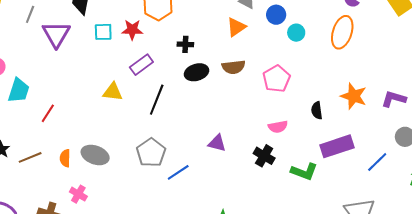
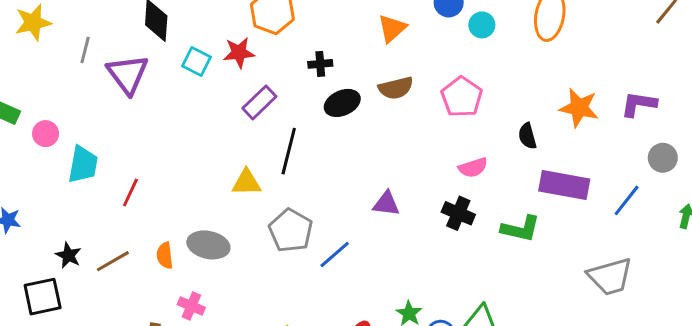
cyan square: (103, 32) -> (197, 62), turned 36
yellow triangle: (113, 92) -> (246, 182), moved
purple rectangle: (337, 146) -> (564, 185), turned 36

